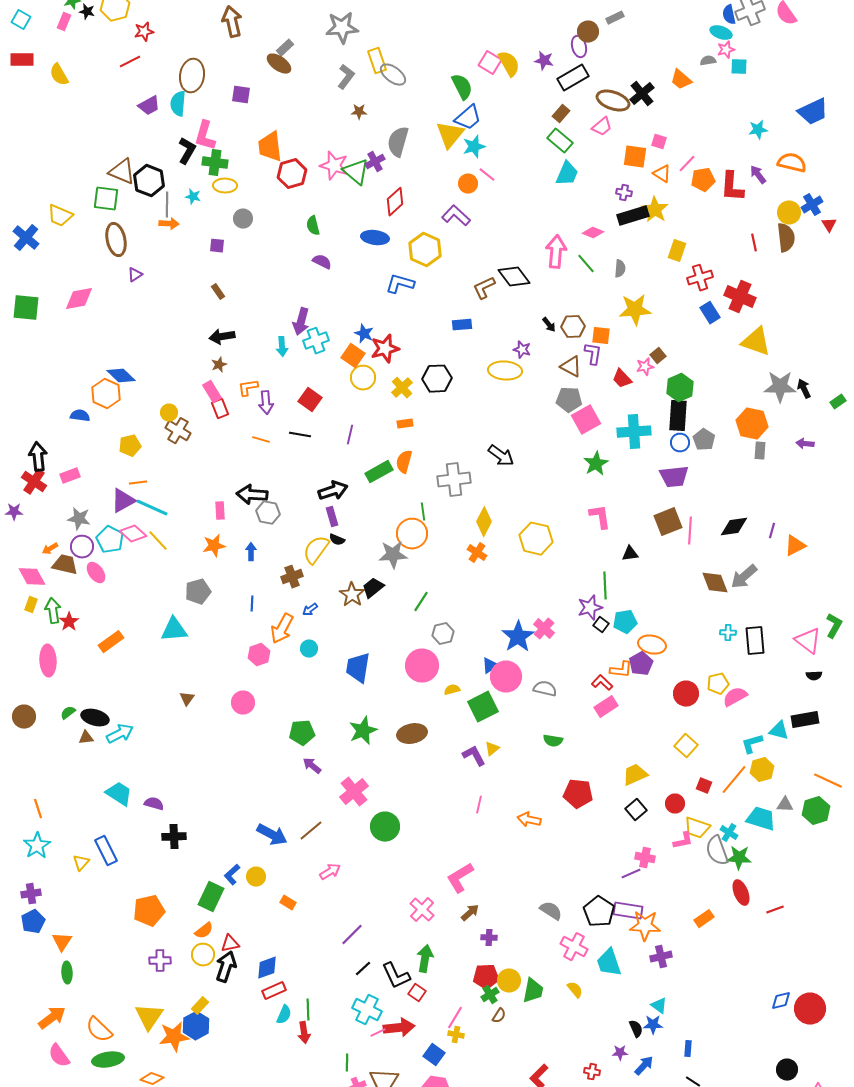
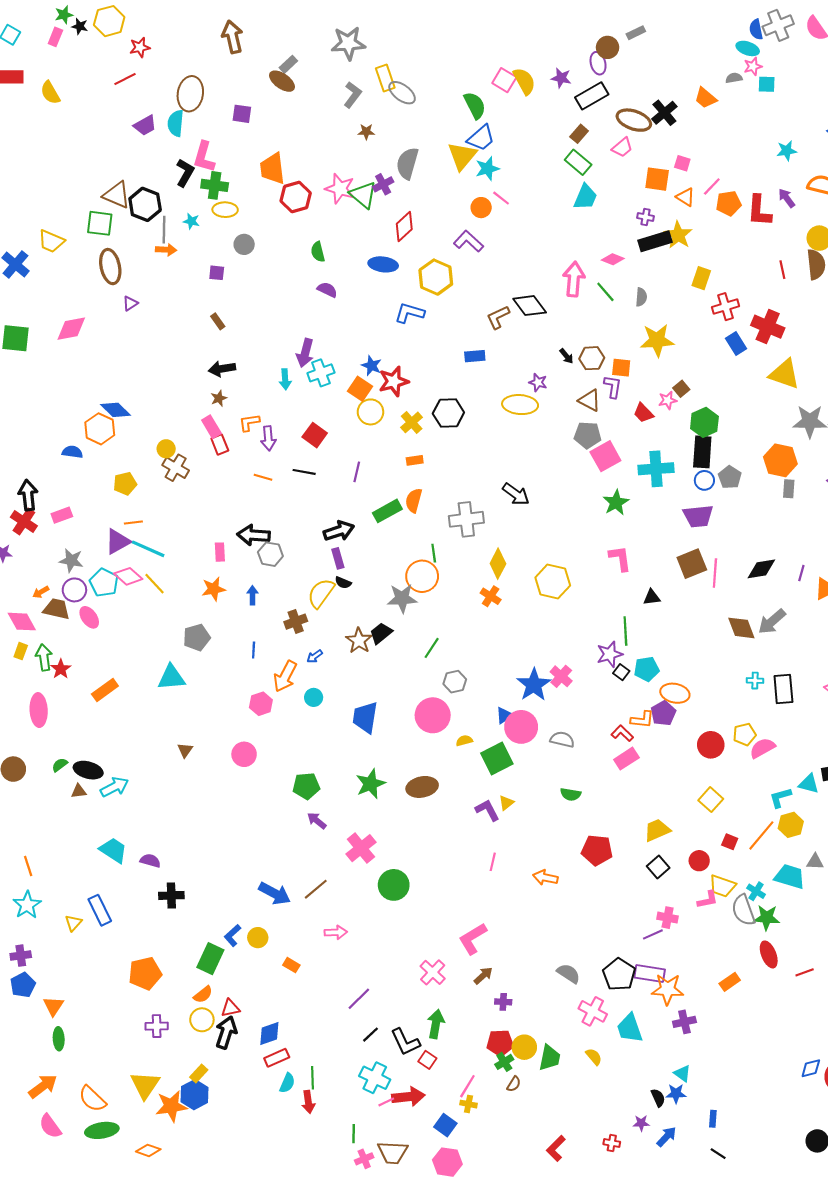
pink arrow: (330, 872) -> (336, 932), turned 30

